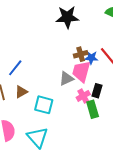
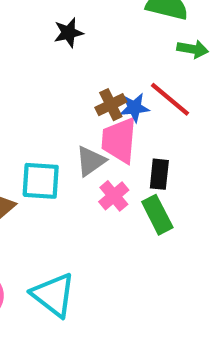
black star: (67, 17) -> (69, 33), size x0.6
pink cross: (83, 96) -> (114, 196), moved
cyan square: (44, 105) -> (41, 181), moved

